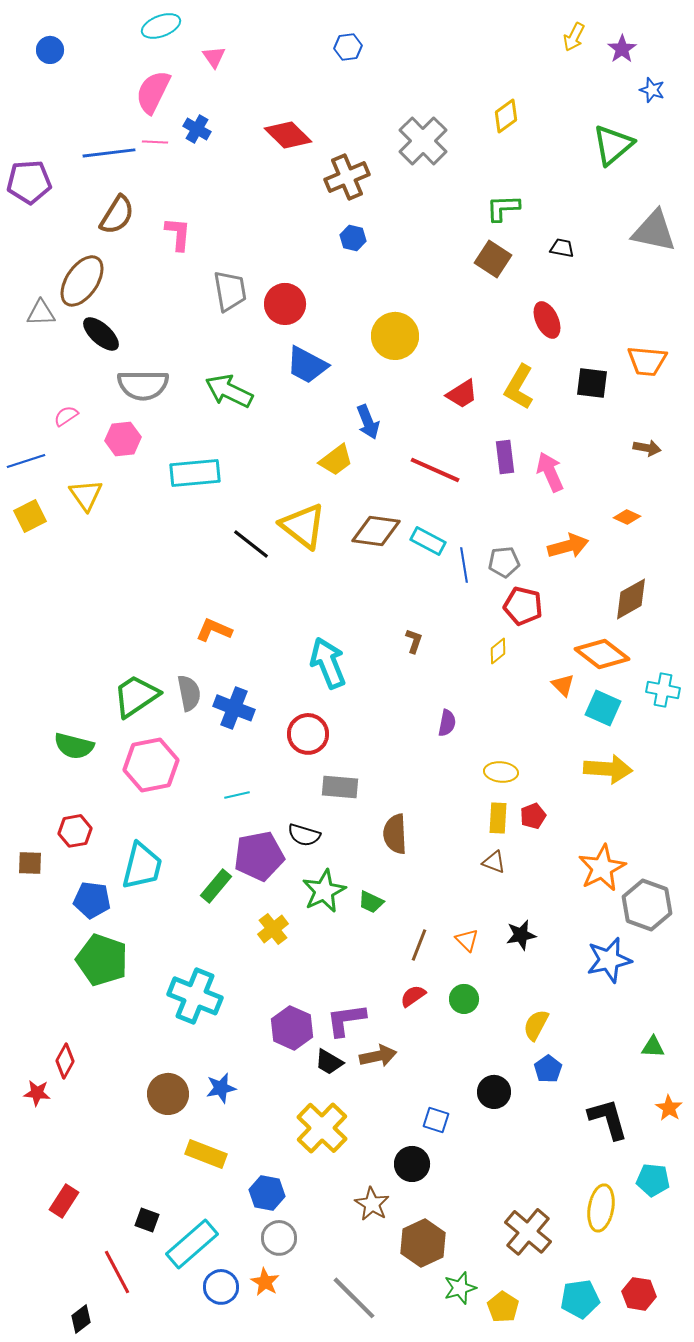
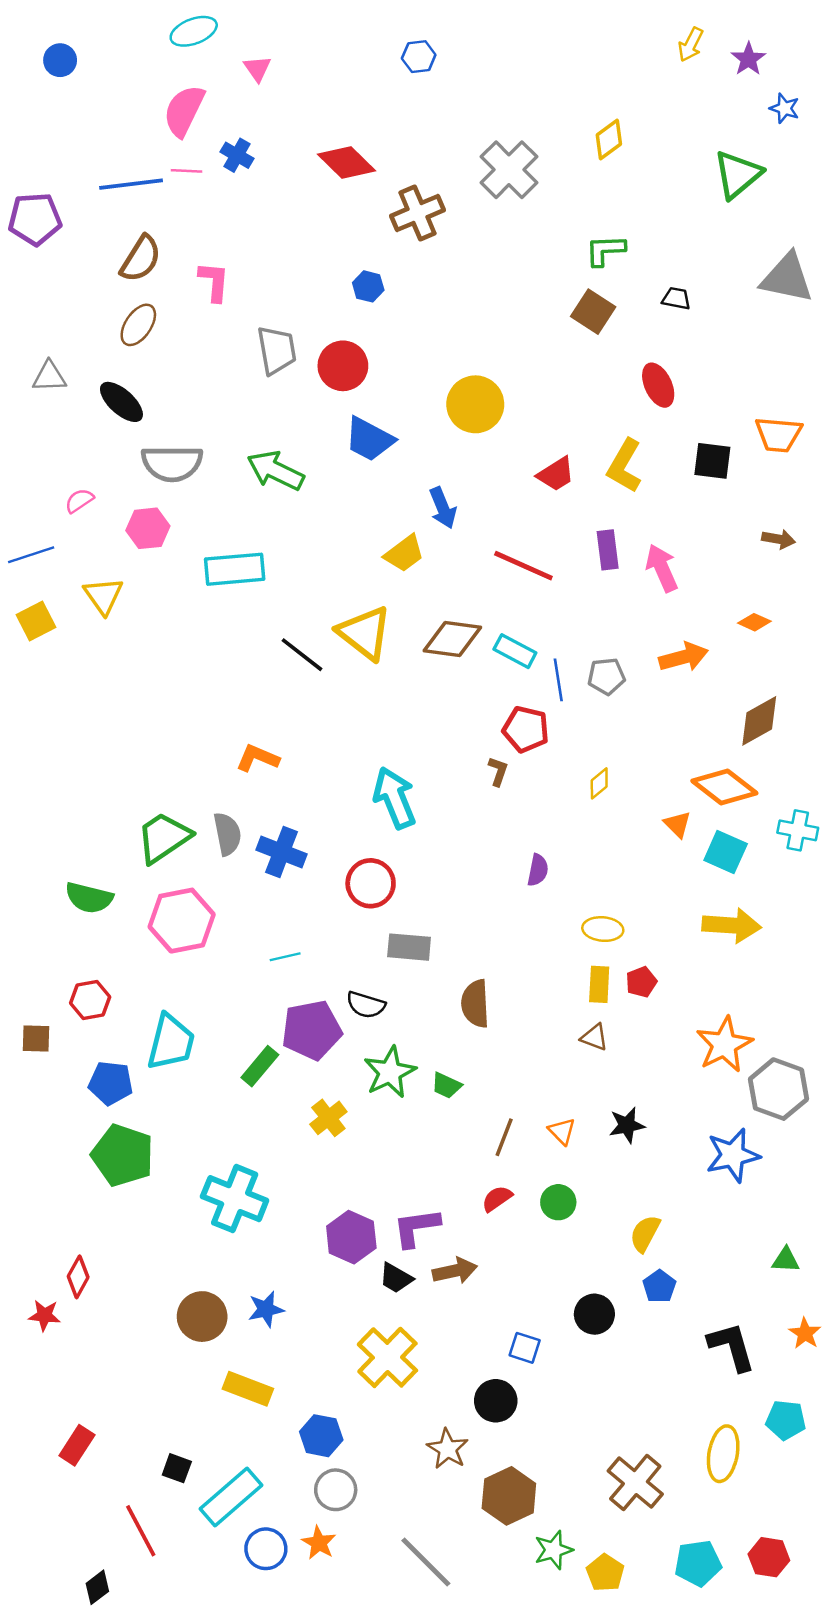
blue hexagon: (353, 238) -> (368, 286), moved
brown ellipse: (82, 281) -> (138, 325), moved, size x0.7
red pentagon: (523, 606) -> (526, 729), moved

